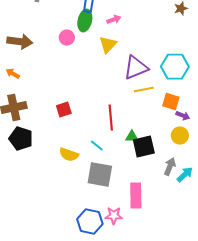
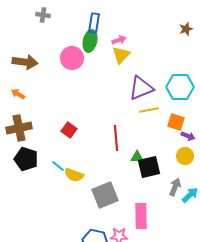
pink circle: (67, 38) -> (72, 58), size x1.5
yellow triangle: (108, 45) -> (121, 55), moved
red square: (64, 110) -> (69, 130), turned -35
cyan line: (97, 146) -> (58, 166), moved
gray square: (100, 175) -> (105, 195), turned -32

